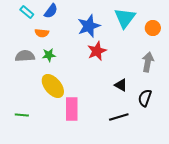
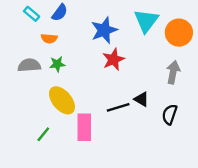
orange circle: (153, 28) -> (179, 33), size x1.5
green line: (22, 115) -> (43, 134), moved, turned -56
black line: (119, 117) -> (118, 107), moved

